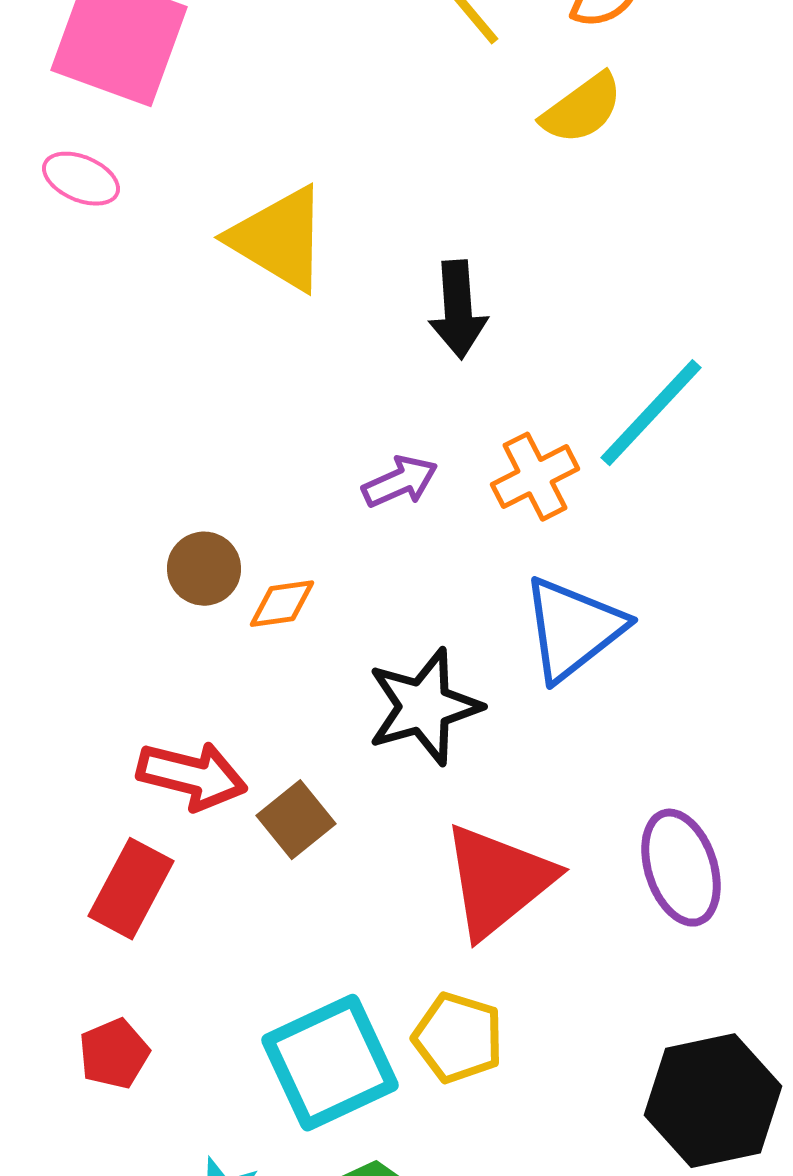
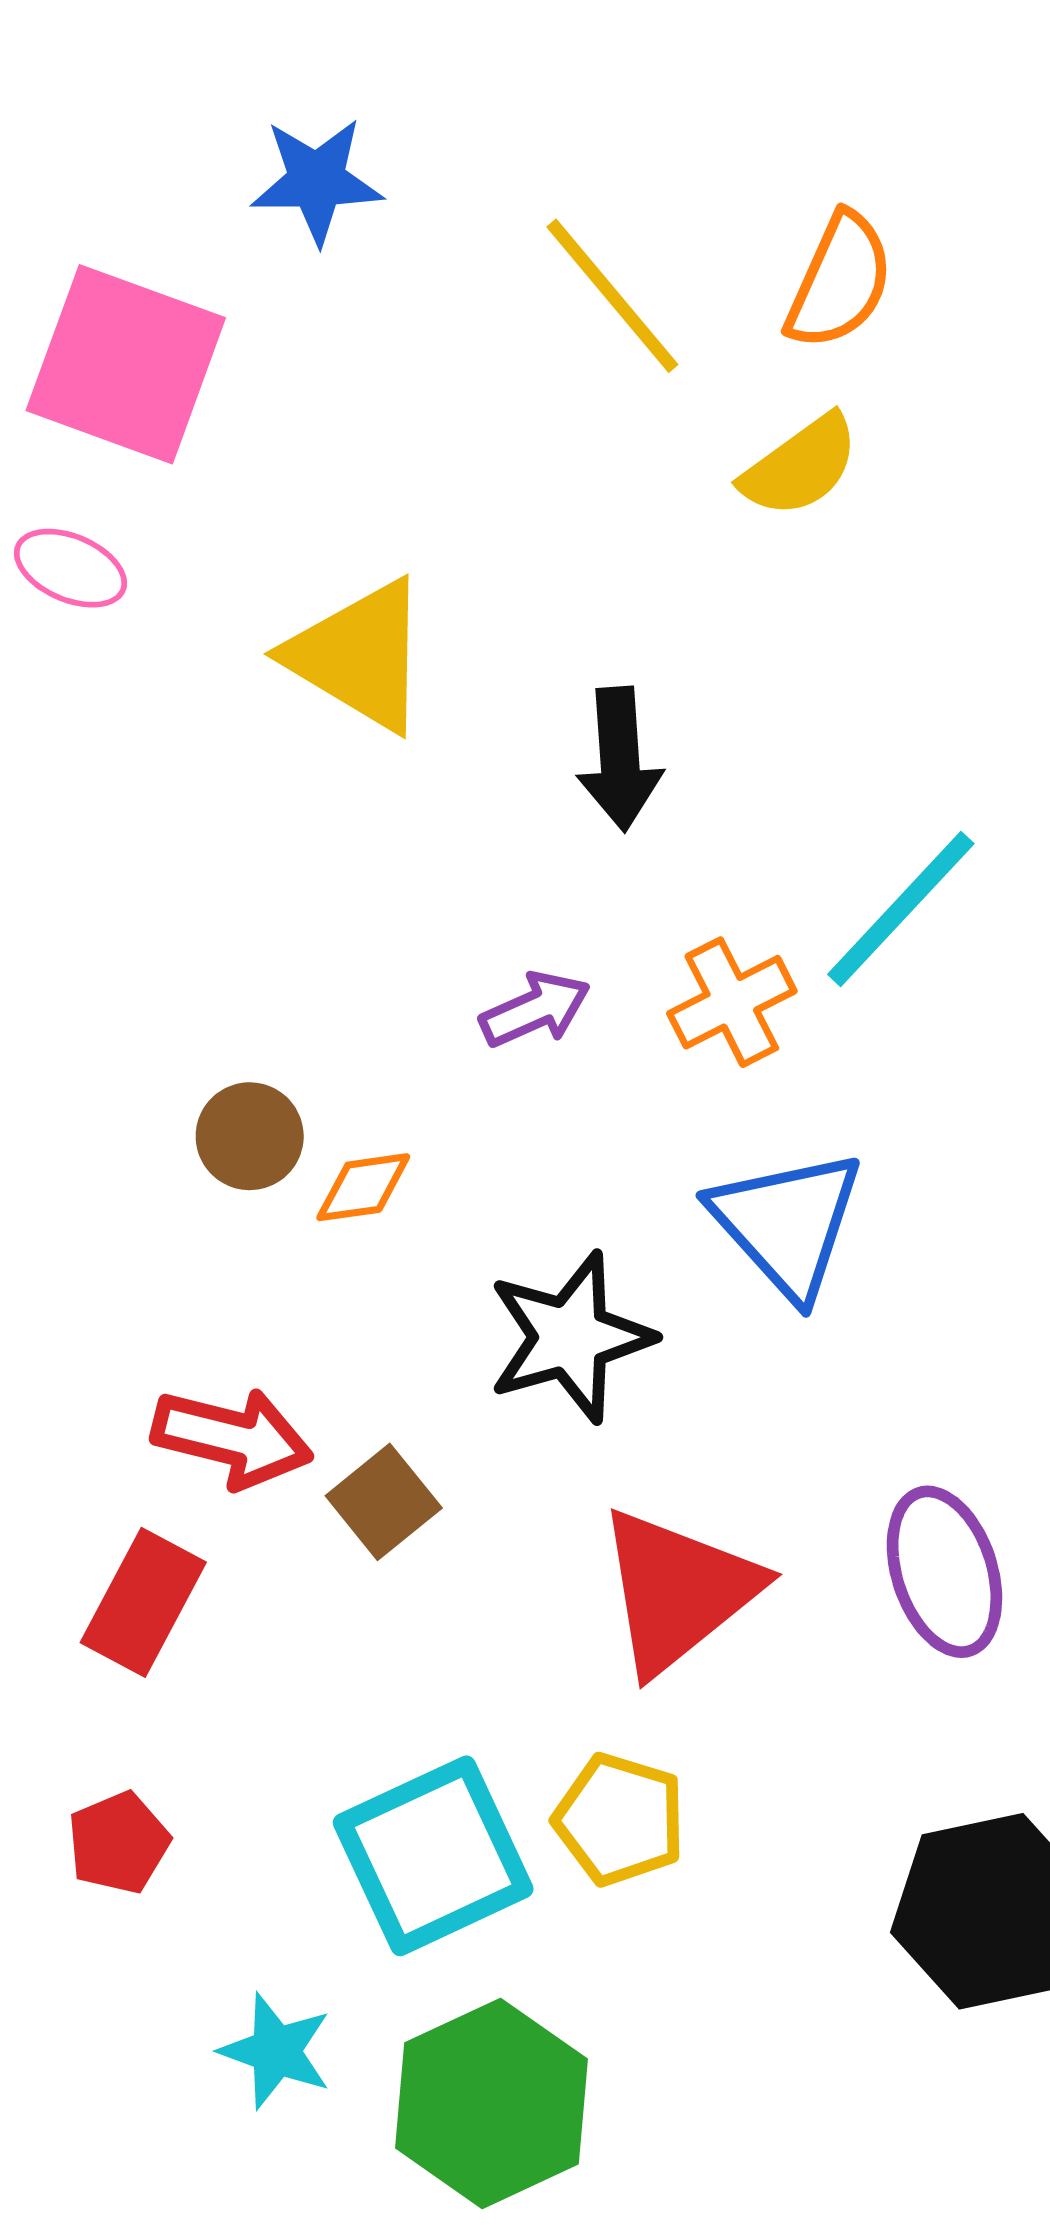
blue triangle: (573, 629) -> (787, 1224), turned -34

